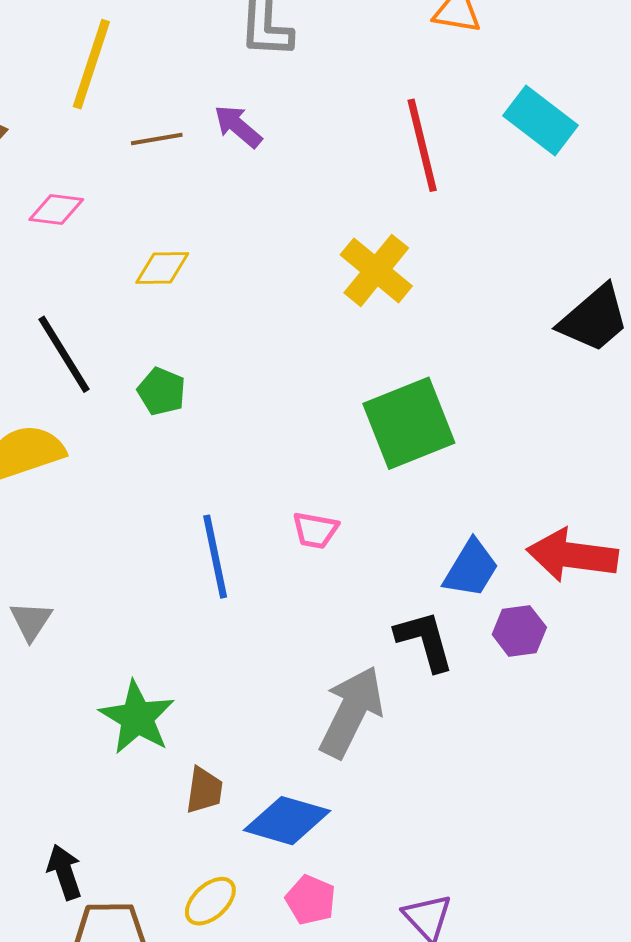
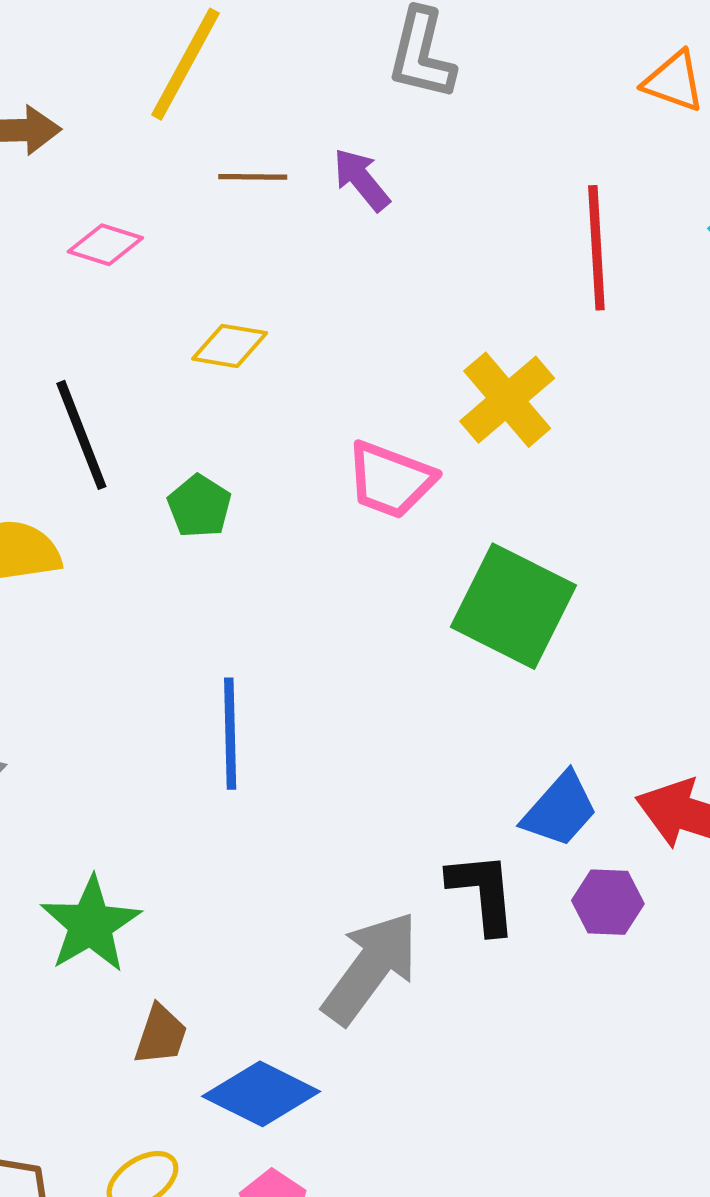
green square: (409, 423) -> (513, 606), turned 38
pink trapezoid: (315, 530) -> (390, 480), moved, size x1.5

